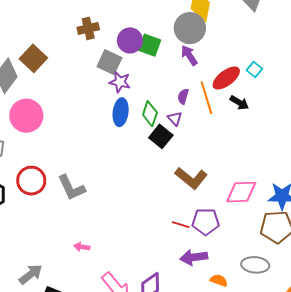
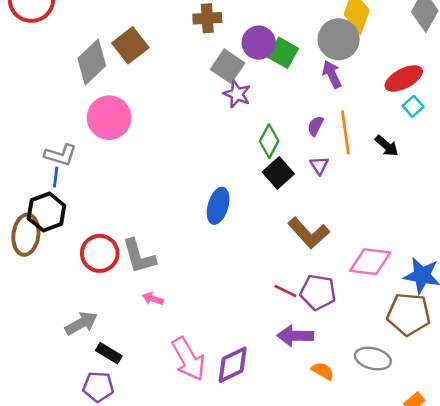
red ellipse: (226, 78) -> (404, 78), moved
blue ellipse: (121, 112) -> (218, 206), moved
purple triangle: (175, 119) -> (319, 165), moved
red circle: (31, 181) -> (100, 253), moved
gray L-shape: (71, 188) -> (139, 256), moved

